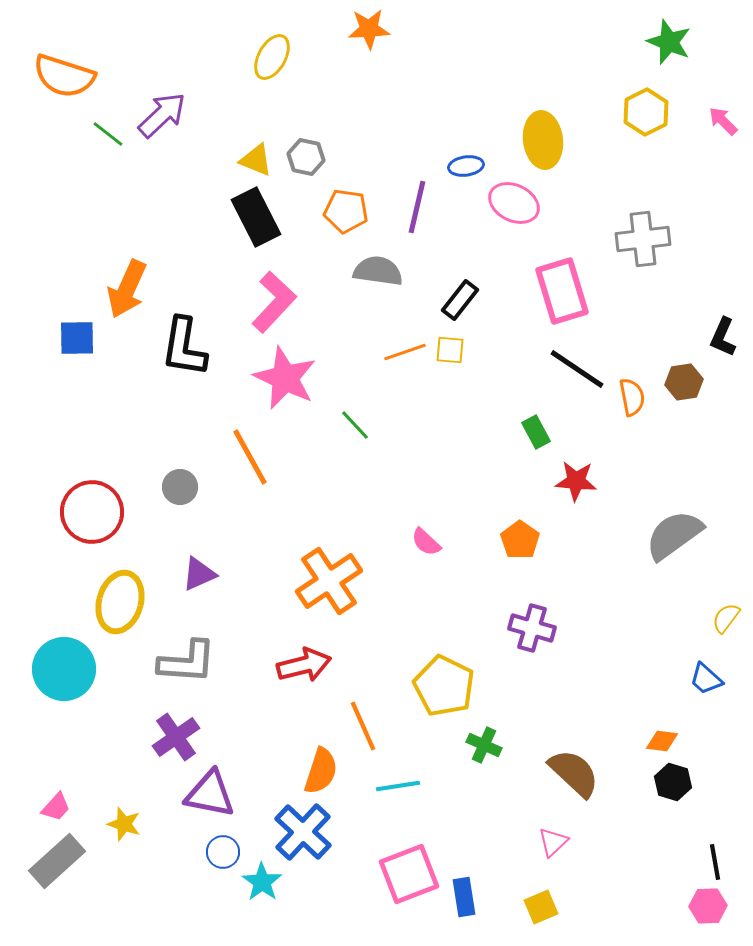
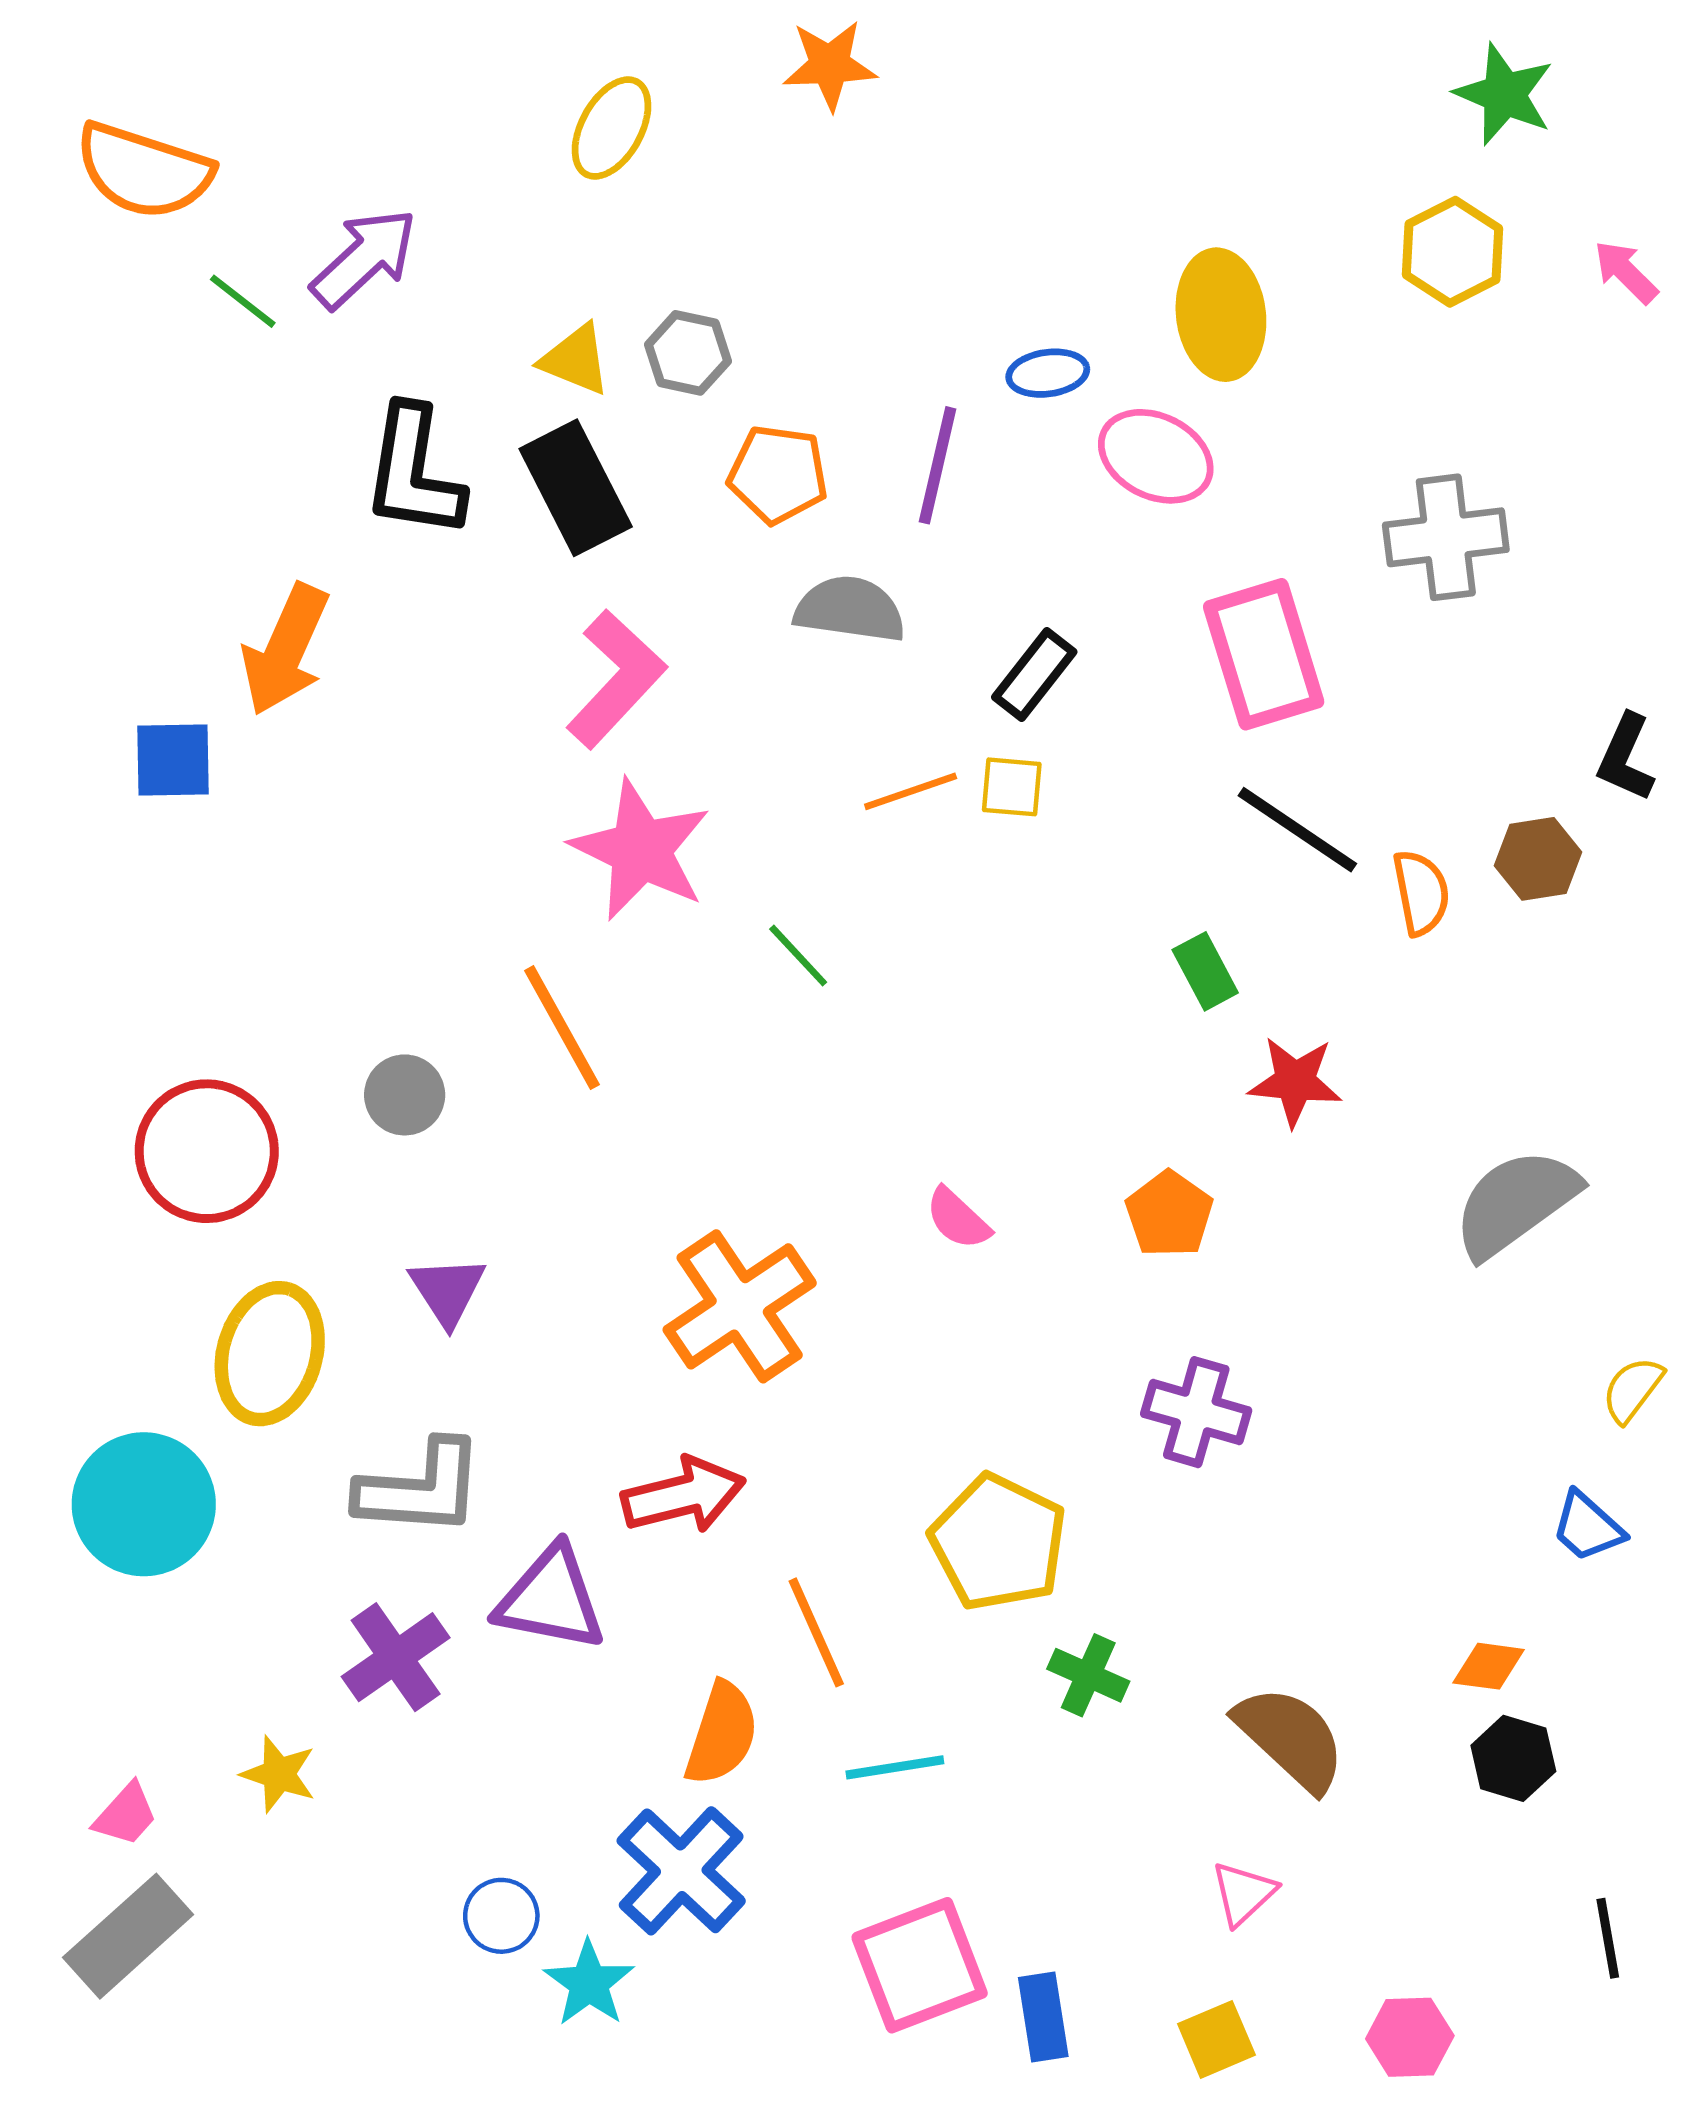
black L-shape: (184, 347) -> (414, 472), moved
purple triangle: (199, 574) -> (447, 1291), turned -39
purple triangle: (210, 794) -> (551, 1599), moved
yellow star: (124, 824) -> (279, 1774), moved
pink hexagon: (708, 906) -> (1410, 2037), moved

